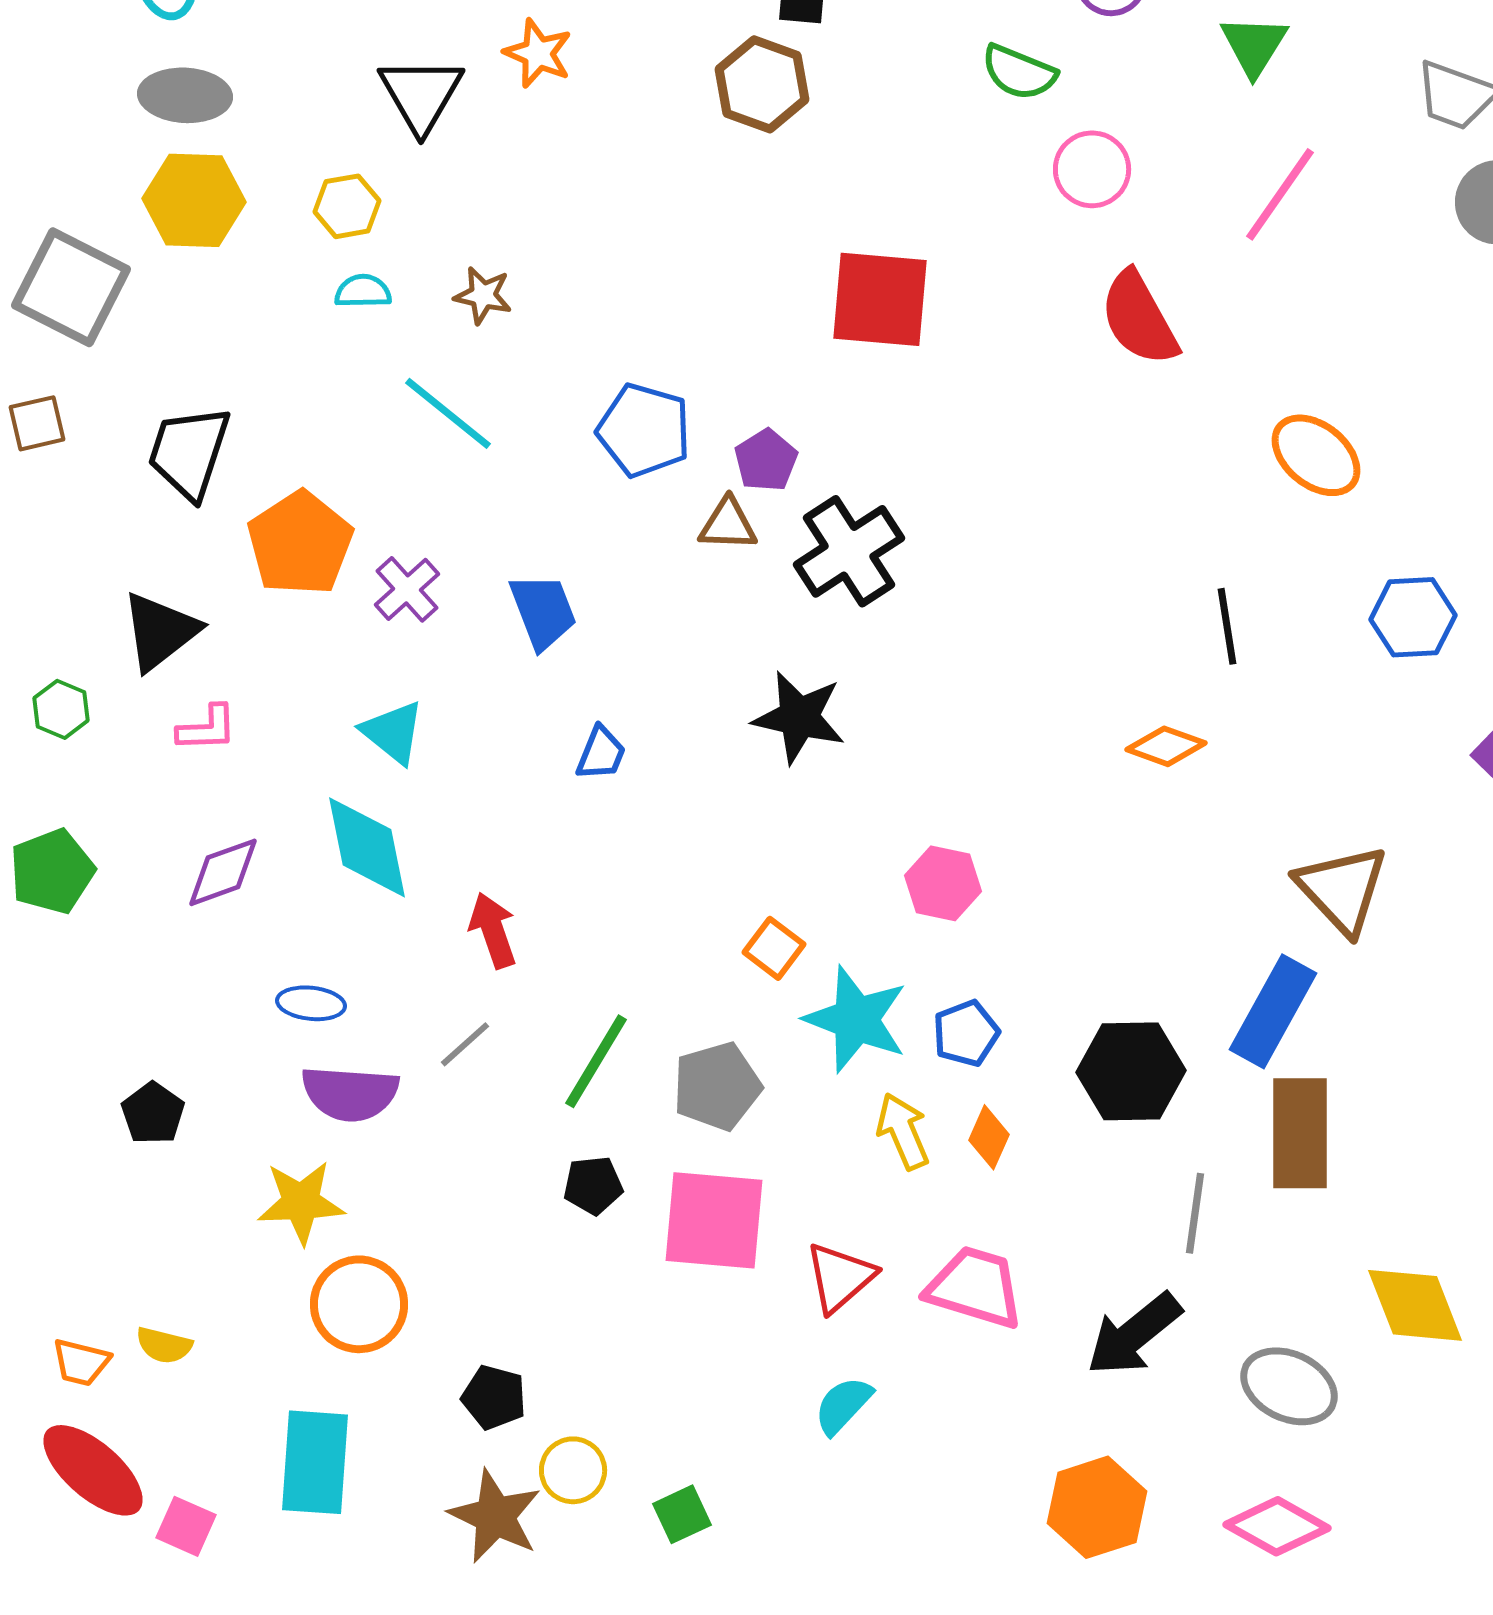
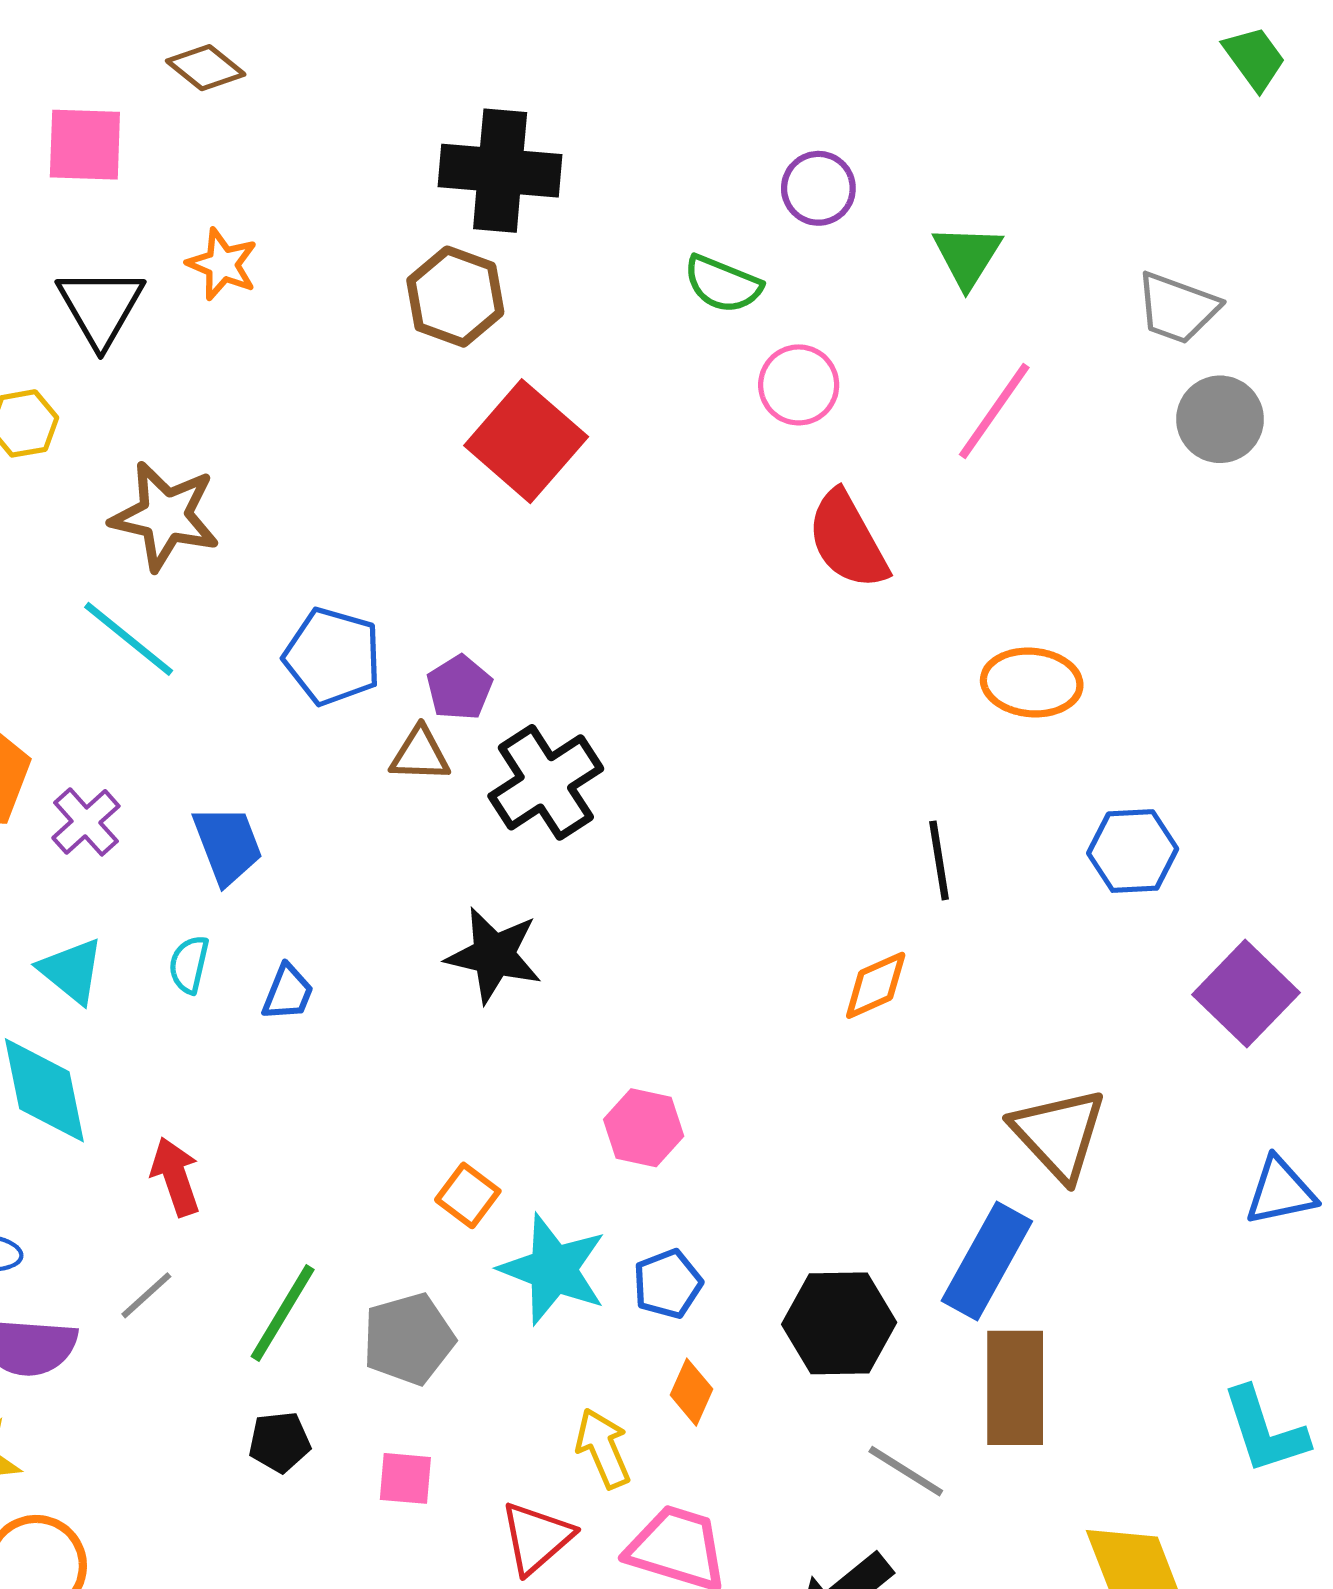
cyan semicircle: (363, 291) -> (189, 964), moved, turned -76
brown star: (483, 295) -> (165, 516), size x1.8
red square: (880, 299) -> (526, 441), moved, turned 36
orange ellipse: (1316, 455) -> (1032, 683), turned -34
orange diamond: (1166, 746) -> (876, 985), turned -44
yellow arrow: (903, 1131) -> (603, 1448), moved
gray line: (1195, 1213) -> (906, 1471), turned -66
pink square: (714, 1220) -> (405, 1478), size x0.5

